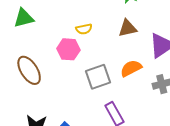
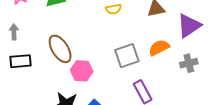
pink hexagon: (68, 49) -> (82, 71), moved

